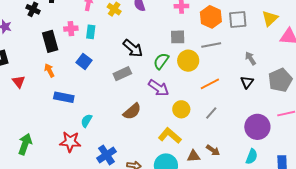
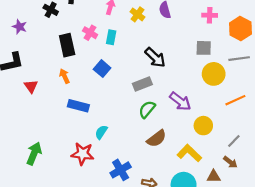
pink cross: (71, 29) -> (90, 33), turned 32
green semicircle: (161, 61) -> (147, 109), moved
brown semicircle: (132, 111) -> (157, 139), moved
gray line: (211, 113) -> (234, 141), moved
brown arrow: (213, 150) -> (230, 162), moved

